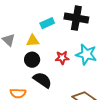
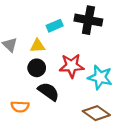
cyan star: (86, 54) -> (100, 77), moved
red star: (62, 58) -> (72, 66), size x1.5

